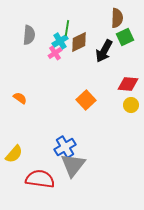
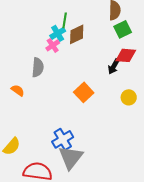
gray semicircle: (29, 35) -> (38, 67), moved
black arrow: (104, 51) -> (114, 66), moved, size x0.7
red diamond: (128, 84) -> (126, 55), moved

